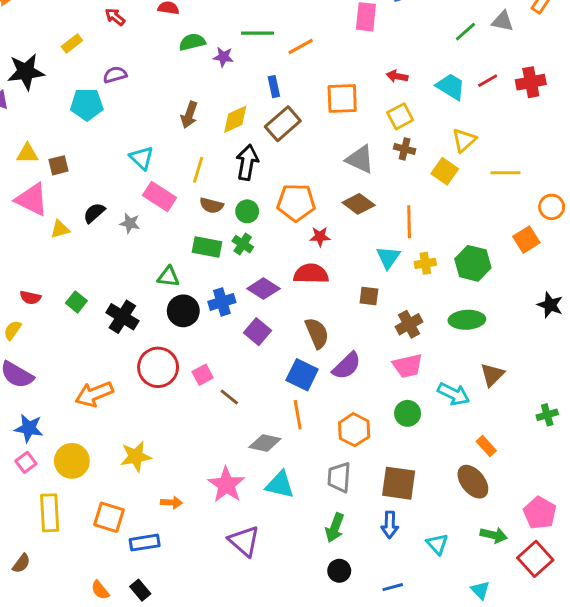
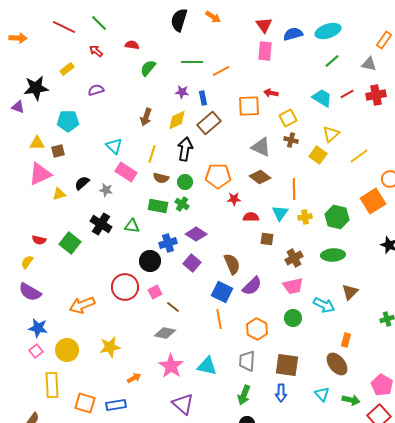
gray triangle: (503, 21) -> (369, 64), moved
green semicircle: (192, 42) -> (148, 68), turned -36
purple star: (223, 57) -> (182, 92), moved
red arrow: (397, 76) -> (271, 93), moved
cyan pentagon: (87, 104) -> (68, 121), moved
yellow line: (506, 173) -> (359, 156), turned -36
pink triangle: (32, 199) -> (40, 174), turned -50
orange square: (526, 240) -> (373, 201), size x1.4
red semicircle: (311, 274) -> (251, 217), moved, size x0.7
green square: (76, 302) -> (70, 243), size x1.5
black circle: (183, 311) -> (150, 261), moved
black cross: (122, 317) -> (101, 224), moved
gray diamond: (265, 443) -> (165, 333), moved
orange rectangle: (486, 446) -> (346, 340), turned 56
orange arrow: (171, 502) -> (134, 378), turned -32
orange square: (109, 517) -> (85, 403), moved
cyan triangle: (437, 544) -> (322, 394), moved

